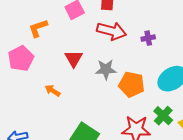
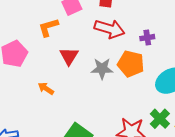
orange L-shape: (38, 28) -> (48, 27), moved
orange pentagon: (132, 84) -> (131, 64), moved

